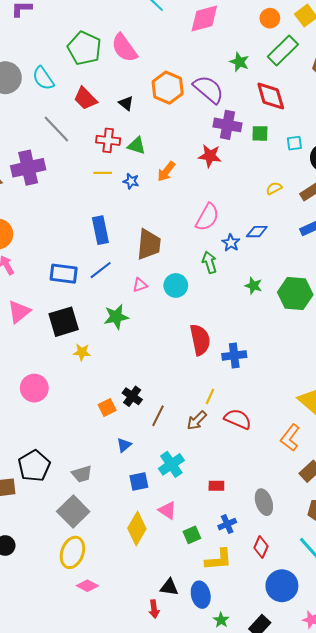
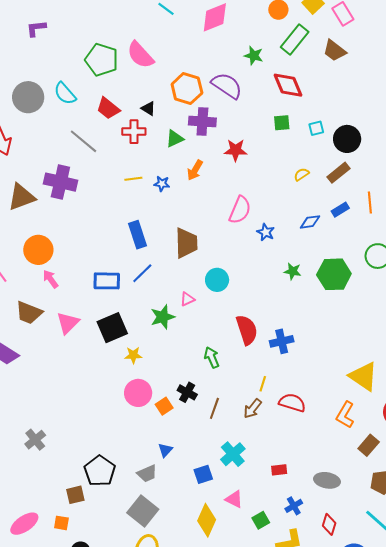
purple cross: (228, 125) -> (202, 122), moved
red cross: (108, 140) -> (134, 132), moved
green triangle: (137, 146) -> (175, 139), moved, turned -36
purple cross: (28, 168) -> (60, 182), turned 32
blue diamond: (257, 232) -> (310, 222), moved
green arrow: (209, 262) -> (212, 357), moved
pink triangle: (140, 285) -> (187, 299), moved
pink circle: (34, 388) -> (138, 393), moved
blue triangle: (124, 445) -> (165, 450), moved
gray ellipse: (264, 502) -> (327, 480), turned -55

